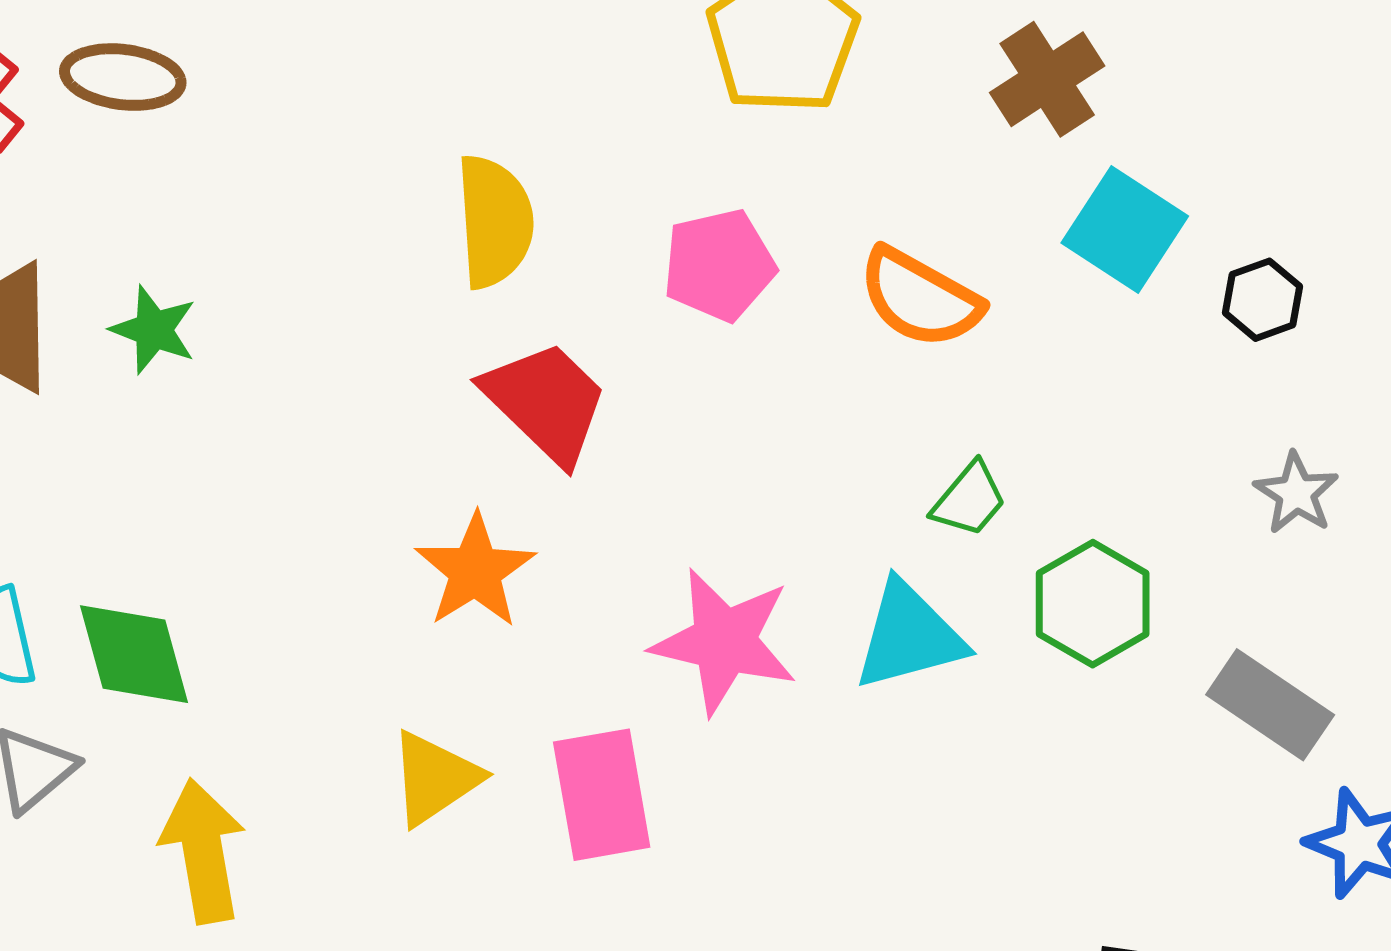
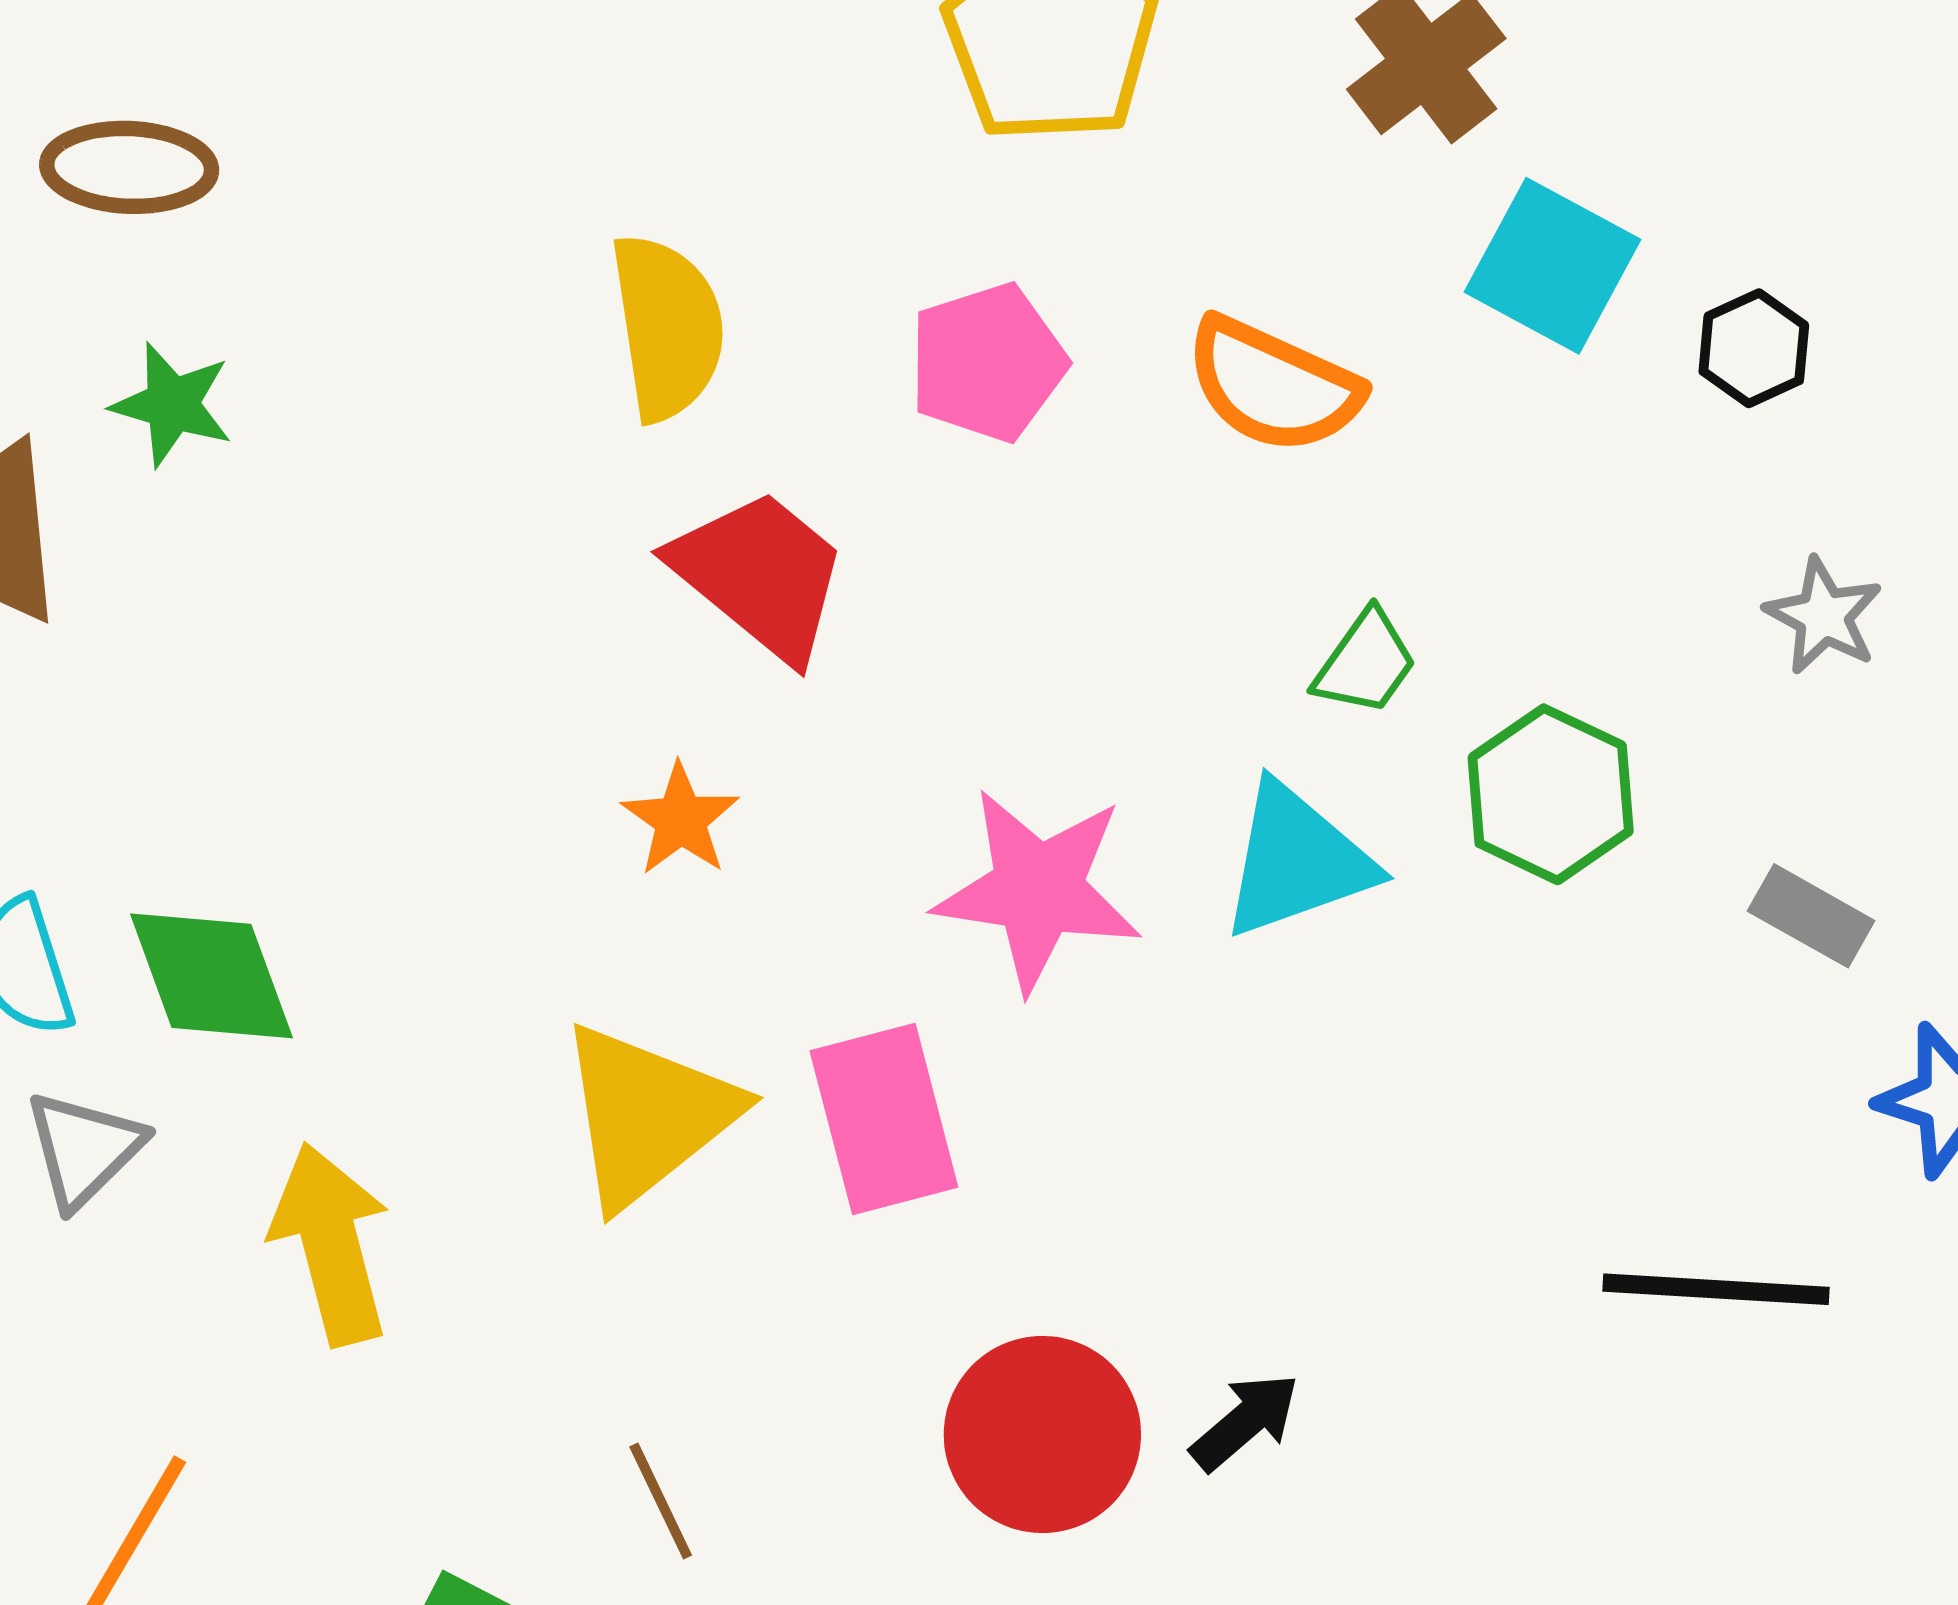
green star: (154, 330) -> (172, 405), moved
orange star: (475, 571) -> (681, 820), size x0.7
gray rectangle: (1270, 705) -> (1811, 916), size x0.7
yellow triangle: (435, 778) -> (648, 1115), size x1.4

